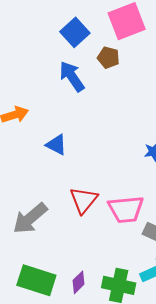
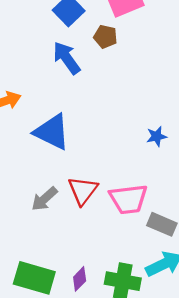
blue triangle: (56, 145) -> (52, 132), size x1.6
gray arrow: (30, 218) -> (44, 199), moved, size x0.7

